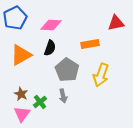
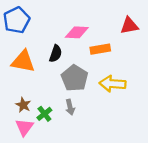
pink diamond: (51, 25) -> (77, 32), moved
orange triangle: (21, 55) -> (23, 61), turned 40
yellow arrow: (101, 75) -> (113, 84), turned 75

